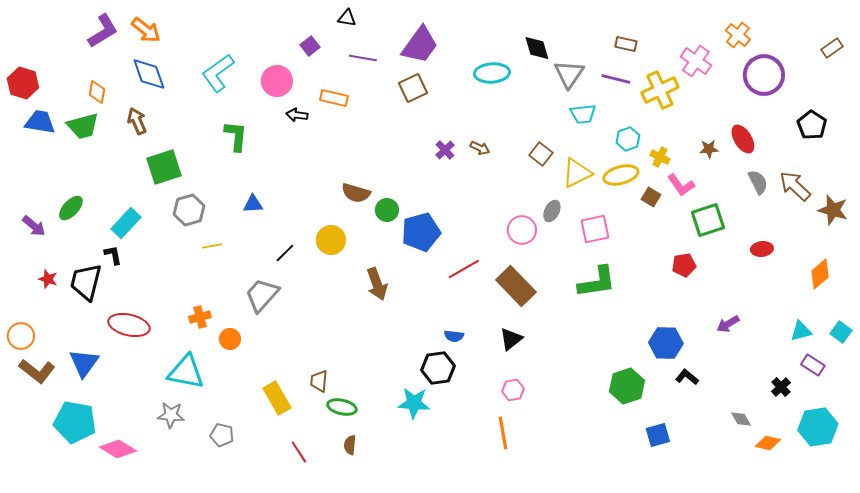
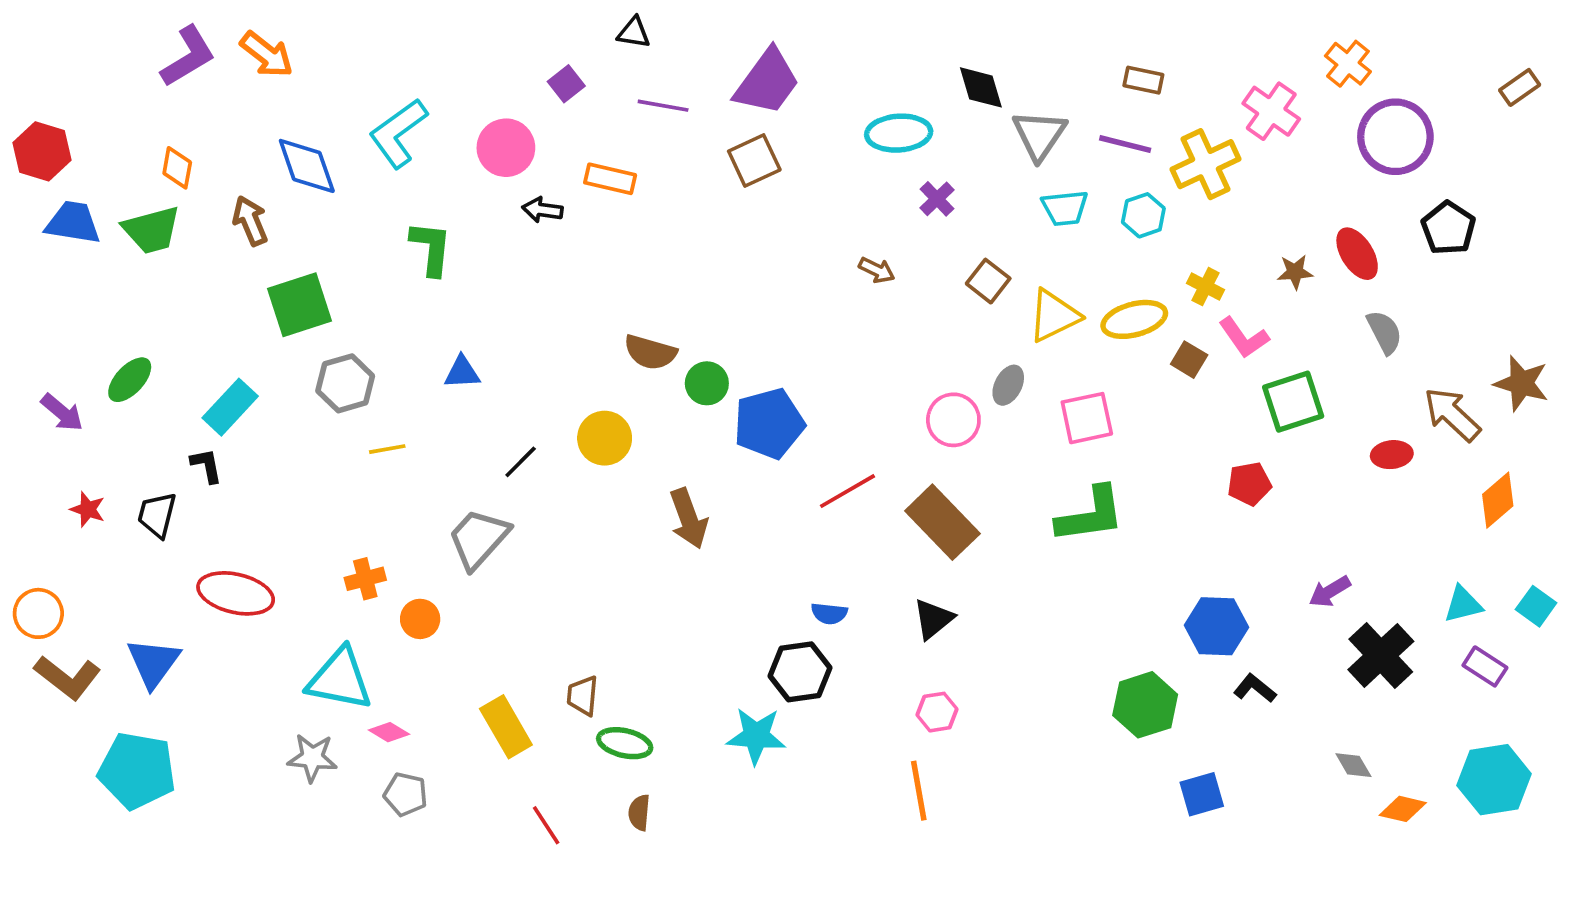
blue diamond: (149, 74) -> (307, 166), moved
black pentagon: (812, 125) -> (1448, 228), moved
cyan hexagon: (628, 139) -> (1143, 215), moved
purple cross: (445, 150) -> (937, 199), moved
brown arrow: (795, 186) -> (1452, 414), moved
black trapezoid: (86, 282) -> (157, 515), size x0.7
black cross: (781, 387) -> (1381, 655), moved, size x1.8
pink diamond: (118, 449) -> (389, 732), moved, size x0.6

